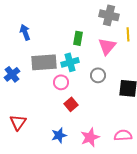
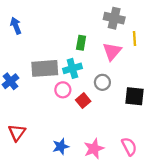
blue arrow: (25, 32) -> (16, 26), moved
red square: (71, 104) -> (83, 101), moved
pink semicircle: (123, 135) -> (129, 146), turned 66

